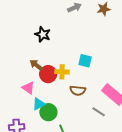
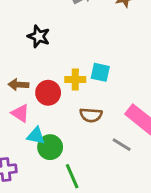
brown arrow: (36, 65) -> (18, 85), moved, turned -32
yellow cross: (62, 72) -> (75, 80), moved
cyan triangle: (39, 104) -> (36, 136), turned 40

